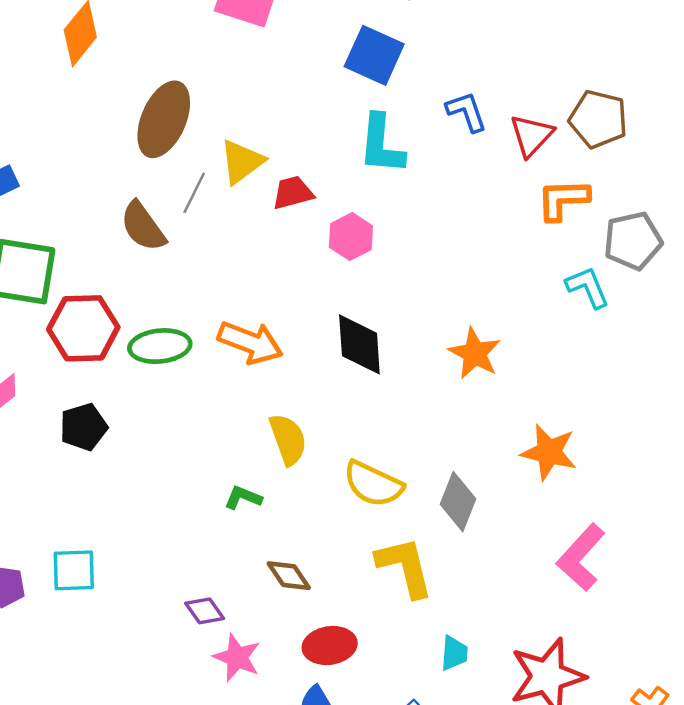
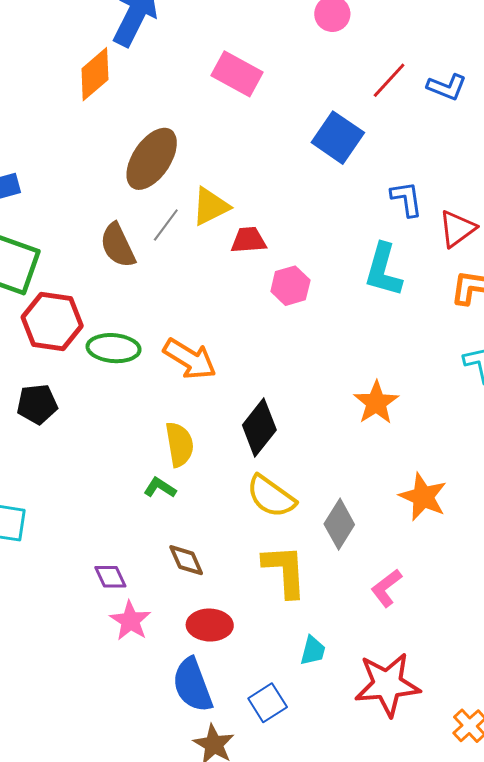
cyan L-shape: (381, 144) -> (383, 270), moved
black diamond: (359, 344) -> (259, 428), moved, turned 32
yellow semicircle: (288, 439) -> (179, 444), moved
pink L-shape: (581, 557) -> (386, 588), moved, size x0.7

